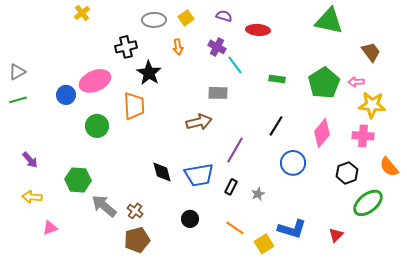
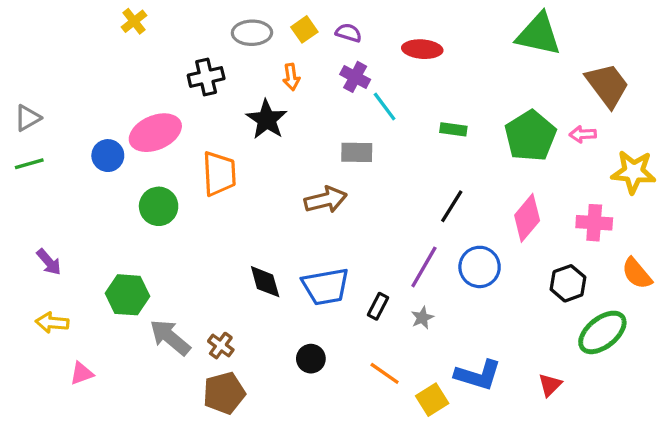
purple semicircle: (224, 16) -> (349, 33), moved
brown trapezoid: (371, 52) -> (607, 85), size x1.4
black star: (149, 73) -> (267, 120), moved
yellow star: (372, 105) -> (633, 172), moved
purple line: (235, 150) -> (424, 267), moved

